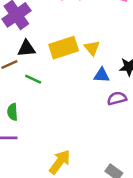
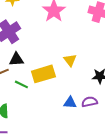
yellow rectangle: (64, 48) -> (43, 74), moved
blue triangle: (102, 75) -> (70, 103), moved

